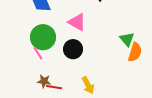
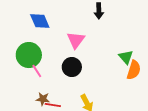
pink triangle: (77, 22) -> (76, 40), turned 36
green circle: (43, 37) -> (29, 55), moved

